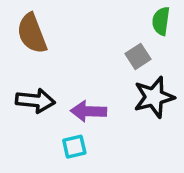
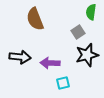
brown semicircle: (32, 33) -> (35, 19), moved
cyan square: (74, 147) -> (63, 83), moved

